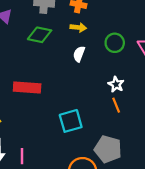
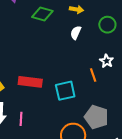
red rectangle: (27, 88) -> (30, 82), moved
orange line: (116, 105) -> (93, 75), moved

